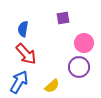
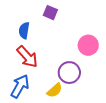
purple square: (63, 18) -> (50, 13), moved, turned 32
purple circle: (79, 67) -> (69, 73), moved

